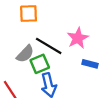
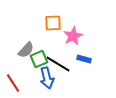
orange square: (29, 14) -> (53, 23), moved
black line: (49, 46) -> (58, 64), moved

